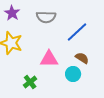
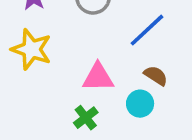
green cross: (30, 82) -> (86, 118), moved

